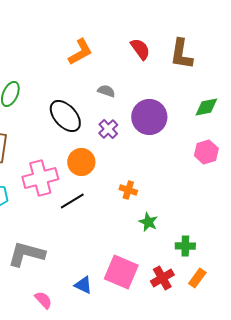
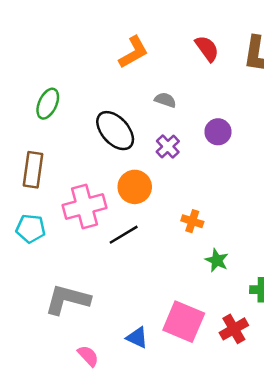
purple circle: (149, 117) -> (218, 132), size x0.6

